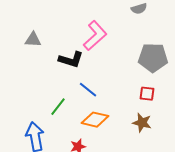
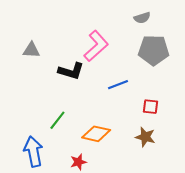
gray pentagon: (153, 58) -> (154, 50), moved
blue line: (88, 90) -> (118, 85), moved, turned -60

